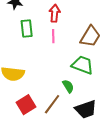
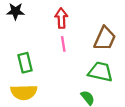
green rectangle: (27, 29) -> (25, 63), moved

